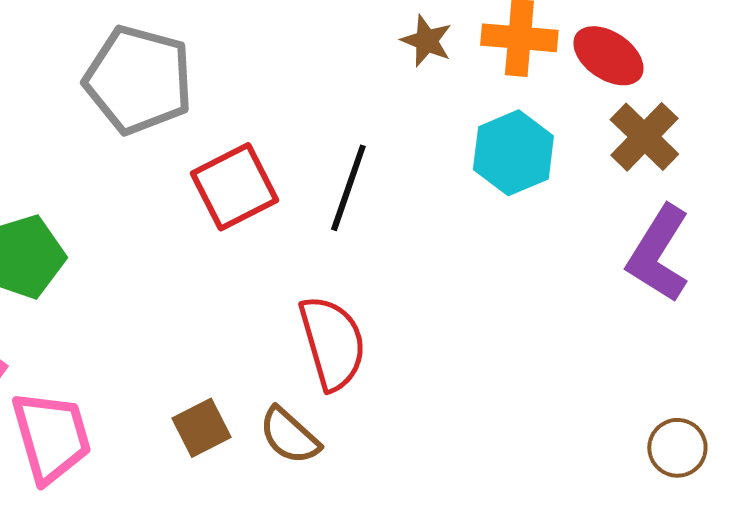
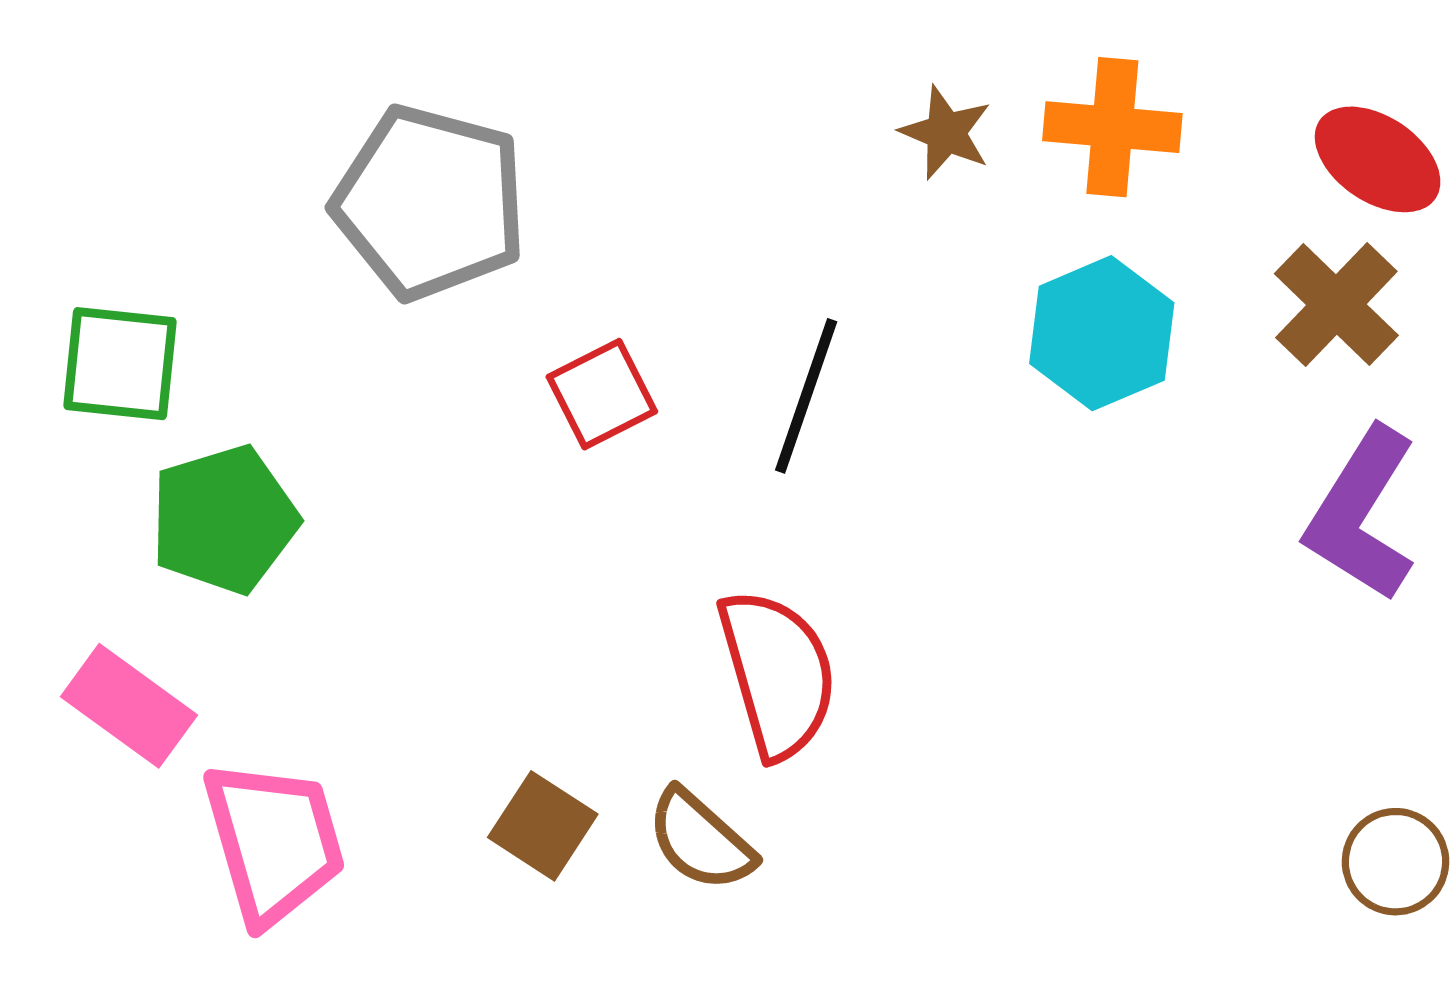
red ellipse: (608, 56) -> (1378, 159), moved
red square: (234, 187) -> (602, 394), size x0.7
brown square: (201, 428) -> (543, 826), turned -30

